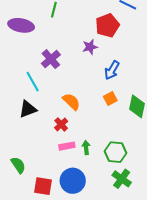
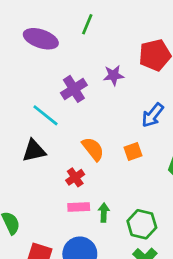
purple star: (90, 47) -> (114, 75), moved
cyan line: (33, 82) -> (45, 115), turned -30
orange square: (110, 98) -> (133, 151), moved

